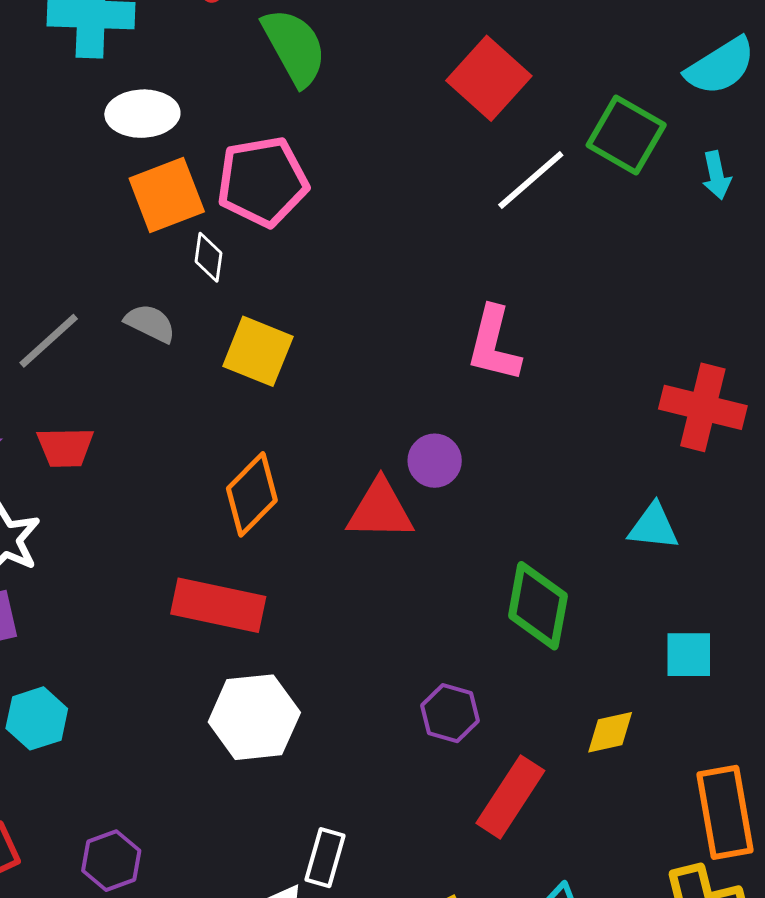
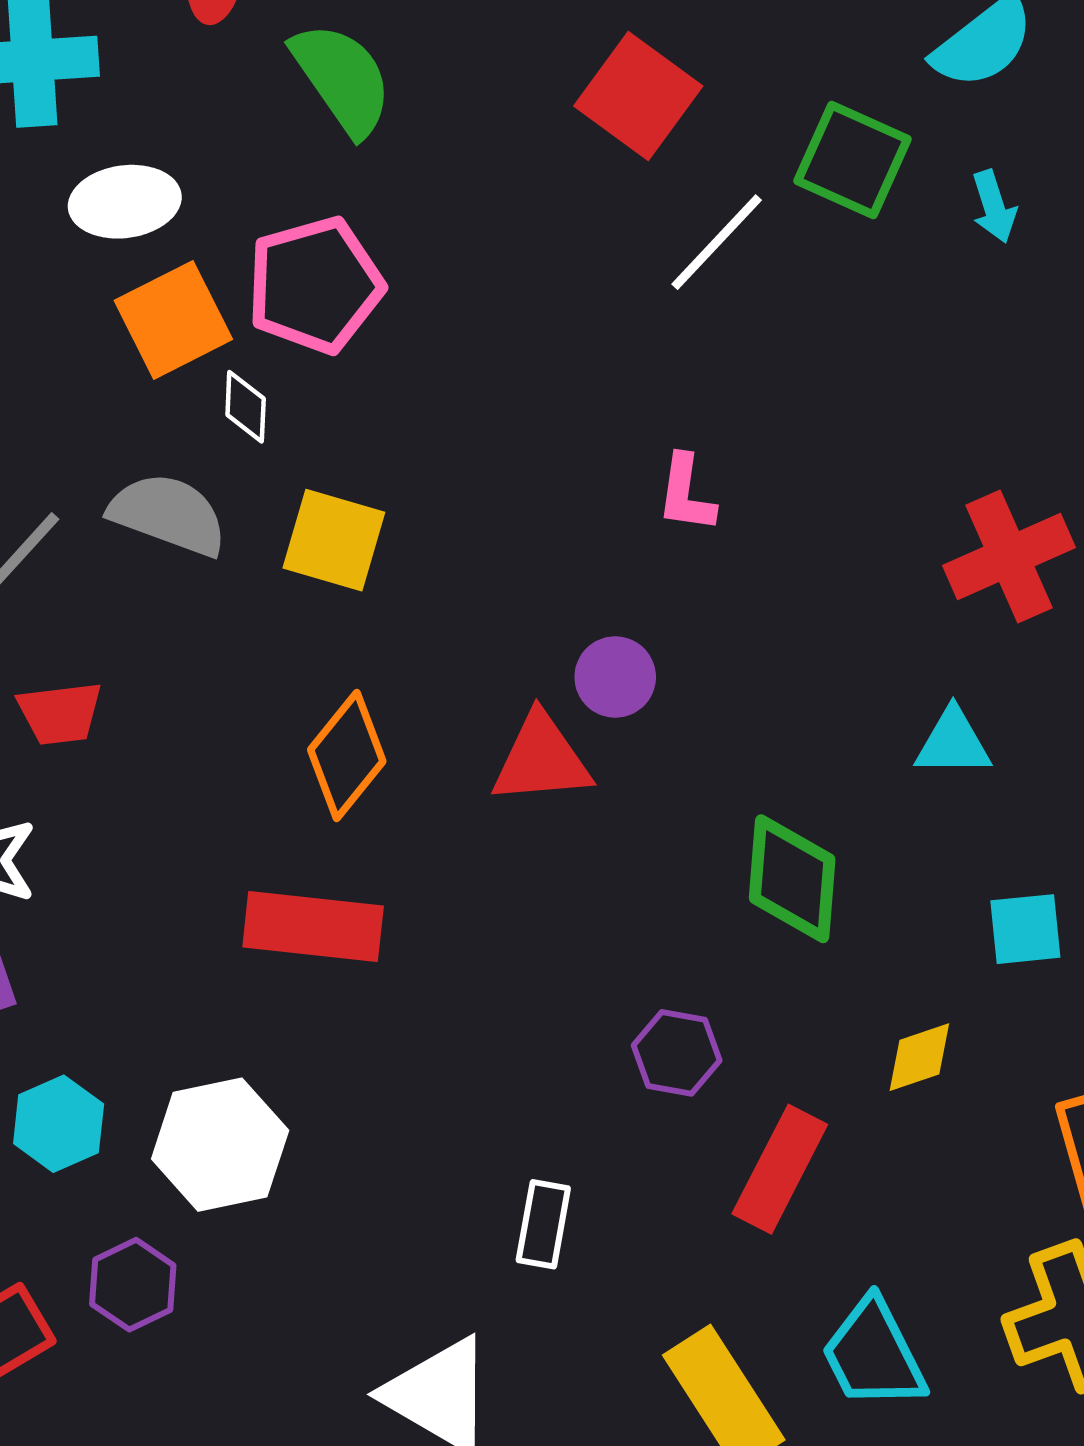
gray semicircle: (150, 323) -> (168, 514), size x1.5
pink L-shape: (494, 344) -> (686, 493), size x0.7
red cross: (703, 407) -> (1009, 556), turned -32
white hexagon: (254, 717) -> (220, 1145), moved
white rectangle: (325, 858) -> (543, 1224), moved
purple hexagon: (111, 861) -> (133, 1285), moved

